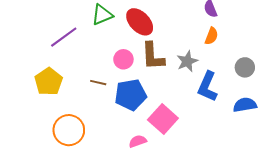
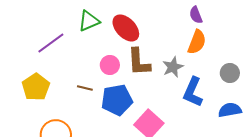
orange semicircle: (211, 36) -> (197, 42), size x1.4

